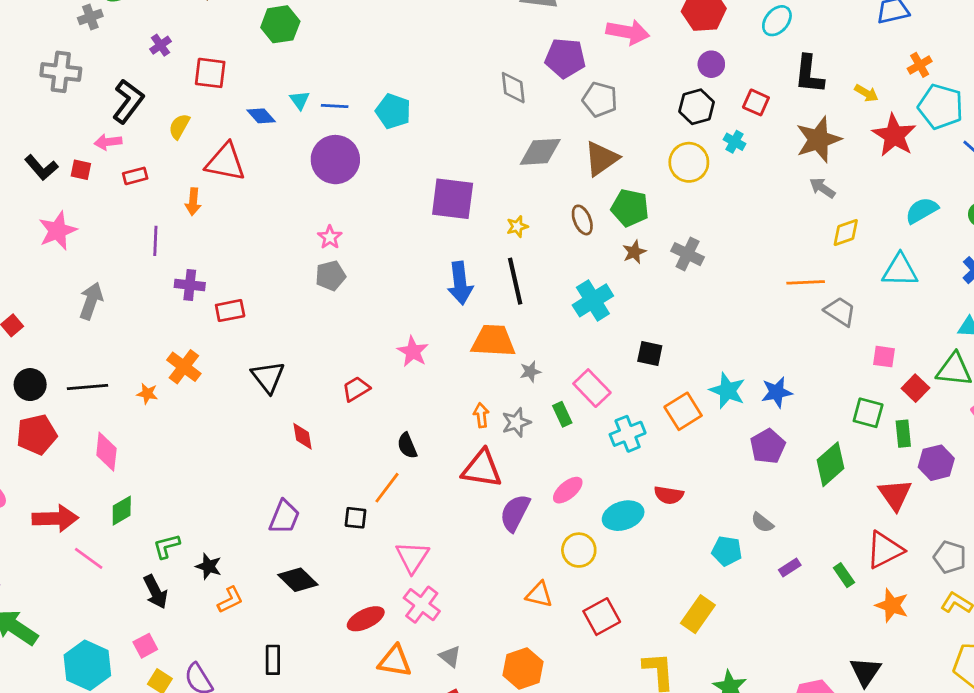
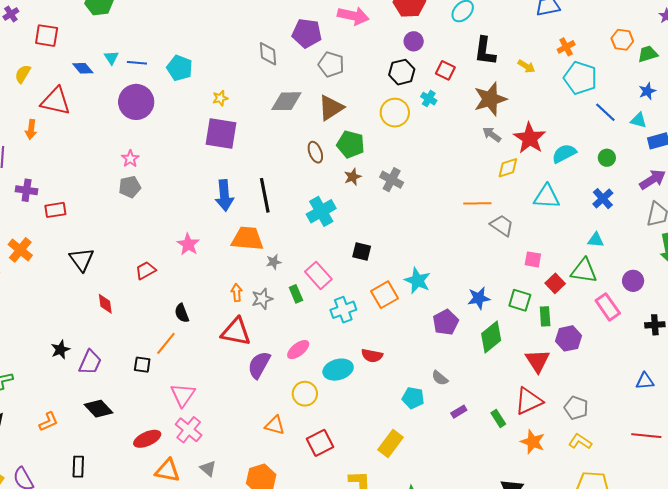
red star: (894, 135) -> (530, 138), moved
yellow star: (517, 226) -> (220, 98), moved
blue star: (777, 392) -> (479, 298), moved
black star: (209, 566) -> (60, 350), moved, turned 30

